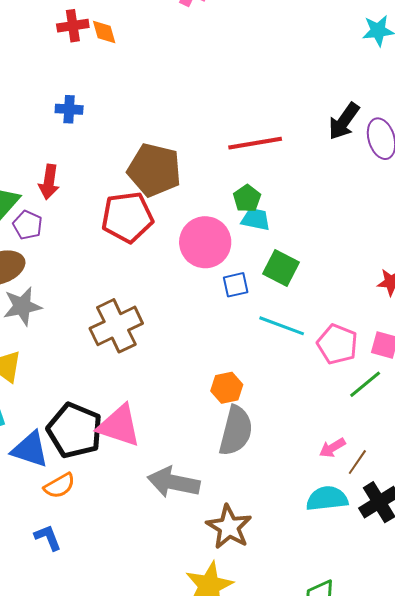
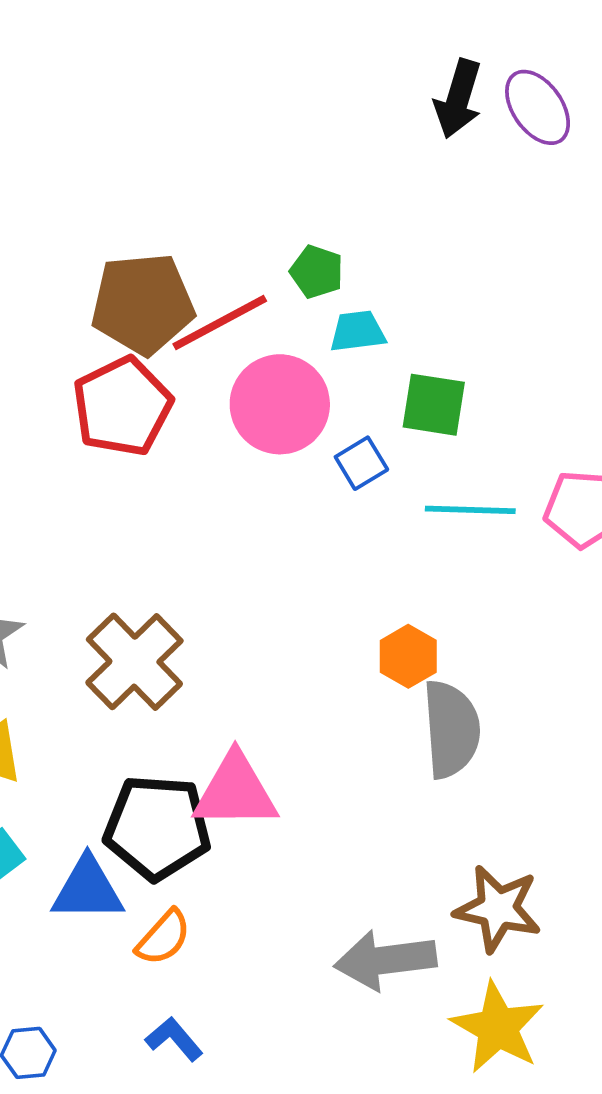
red line: (255, 143) -> (220, 322), moved
green pentagon: (247, 198) -> (317, 272), moved
brown cross: (116, 326) -> (134, 662), moved
gray arrow: (174, 482) -> (385, 960), moved

